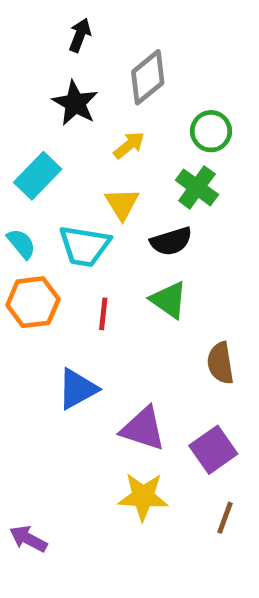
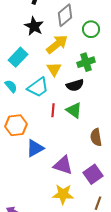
green circle: (211, 131) -> (91, 29), moved
yellow arrow: (129, 145) -> (57, 44), size x1.6
green cross: (197, 187) -> (86, 62), turned 36
cyan trapezoid: (85, 246) -> (38, 87), turned -45
orange hexagon: (33, 302) -> (16, 125), moved
red line: (103, 314) -> (53, 110), moved

